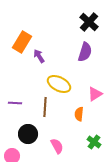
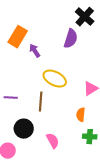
purple semicircle: (85, 52) -> (71, 39), moved
orange semicircle: (79, 114) -> (81, 115), moved
green cross: (94, 142) -> (90, 137), turned -32

